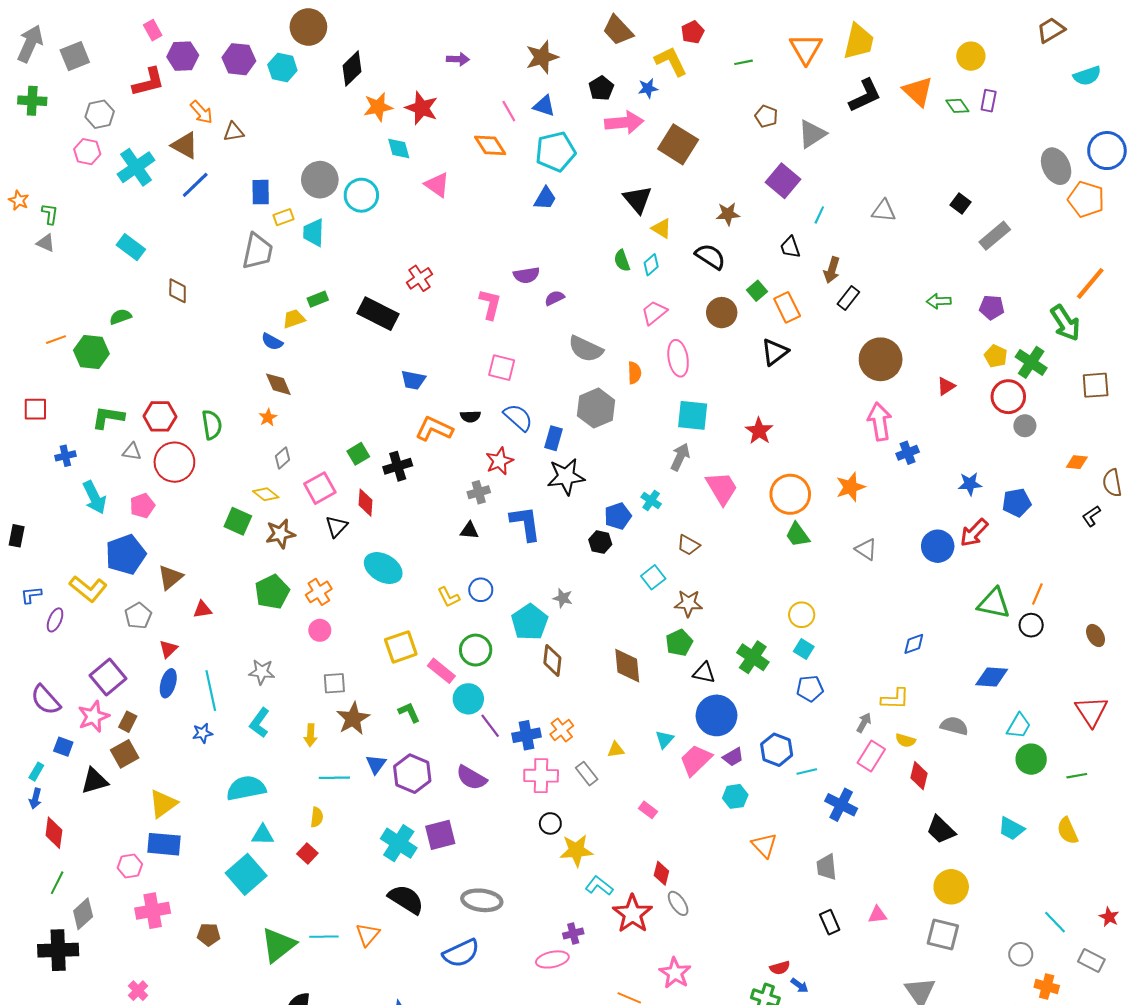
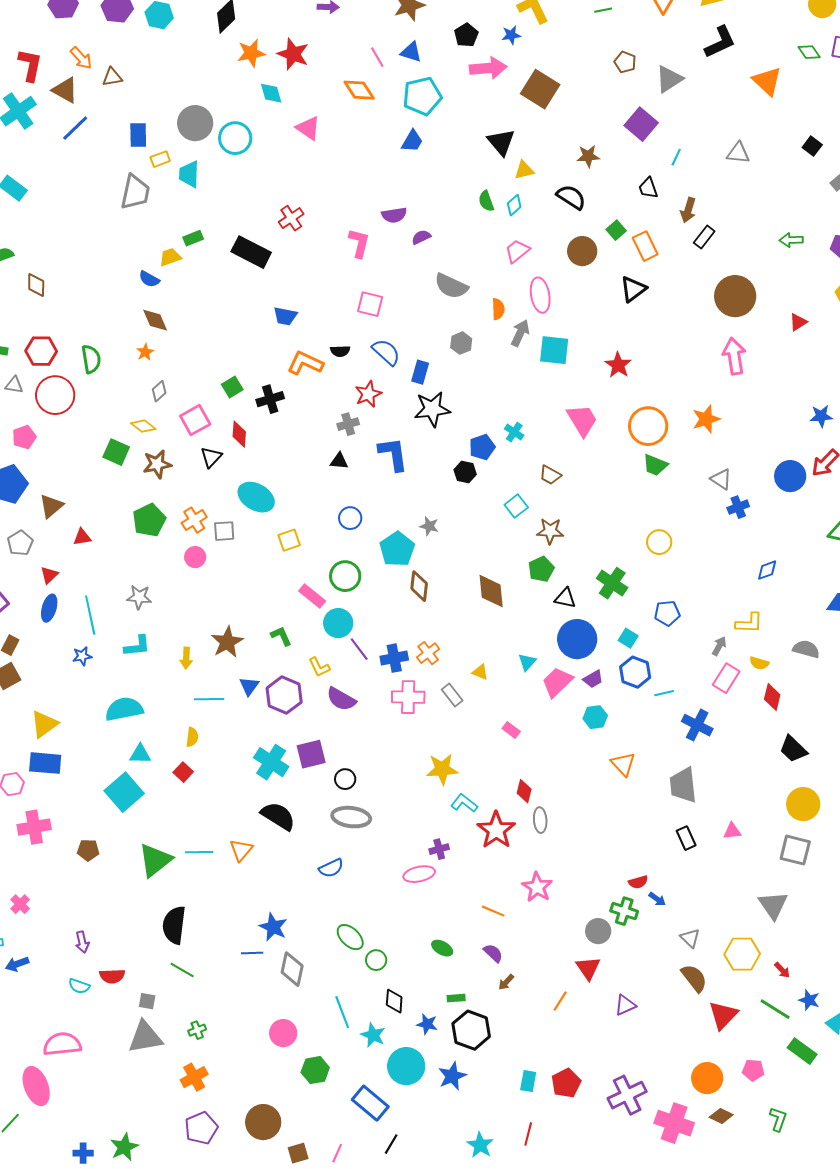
red L-shape: (148, 82) -> (30, 65), moved, turned -64
orange triangle: (918, 91) -> (767, 81), moved
yellow triangle: (661, 228) -> (524, 170), turned -45
brown diamond: (178, 291) -> (36, 285), moved
gray hexagon: (596, 408) -> (461, 343), size x0.6
blue cross: (908, 453) -> (738, 507), moved
gray arrow: (680, 457) -> (520, 333), moved
green trapezoid: (797, 535) -> (655, 465), turned -32
yellow L-shape: (449, 597) -> (319, 667), moved
yellow square: (401, 647) -> (289, 540), moved, size x0.7
cyan square: (804, 649) -> (628, 638), moved
gray square: (334, 683) -> (224, 531), moved
cyan L-shape: (260, 723) -> (137, 646), turned -132
yellow triangle: (616, 750) -> (480, 672), turned 30
black circle: (550, 823) -> (345, 779), moved
gray trapezoid: (827, 867) -> (683, 785), size x1.4
gray ellipse: (678, 903) -> (540, 820), turned 30
blue semicircle: (461, 953) -> (331, 868), size x0.7

